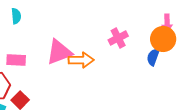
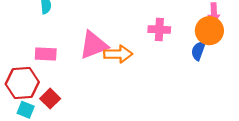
pink cross: (118, 38) -> (159, 30), turned 30

